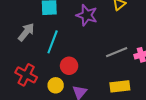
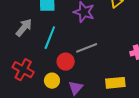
gray line: (117, 52) -> (87, 48), moved

